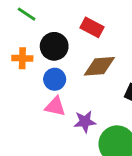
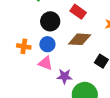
orange cross: (22, 58) -> (24, 46), moved

